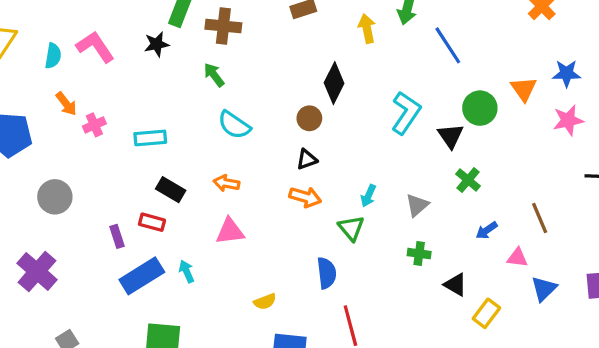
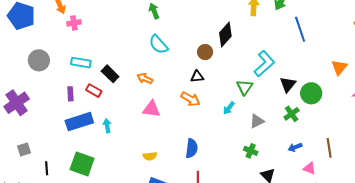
green circle: (480, 108) -> (311, 93), moved
cyan rectangle: (150, 138) -> (81, 63), moved
green triangle: (351, 228) -> (244, 87), moved
pink triangle: (230, 231) -> (151, 109), moved

